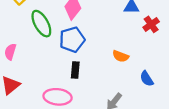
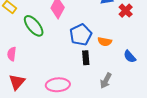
blue pentagon: (72, 40) -> (81, 35), moved
black rectangle: (75, 70) -> (86, 58), moved

